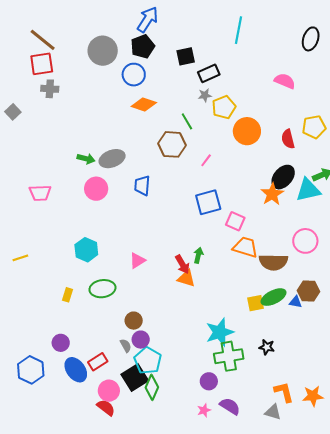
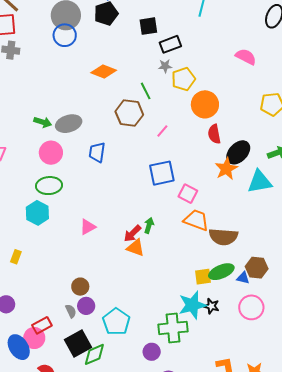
blue circle: (134, 75) -> (65, 35), moved
red semicircle: (288, 139) -> (214, 134), moved
cyan triangle: (308, 190) -> (260, 182), moved
pink circle: (305, 241) -> (251, 307), moved
red arrow: (182, 264) -> (132, 233), turned 72
green ellipse: (102, 289) -> (49, 186), moved
cyan star: (220, 332) -> (192, 305), moved
black star: (267, 347) -> (211, 306), moved
cyan pentagon: (148, 360) -> (116, 322), moved
blue ellipse: (76, 370) -> (19, 347), moved
green diamond: (152, 387) -> (94, 354), turned 40
pink circle: (109, 391) -> (34, 338), moved

